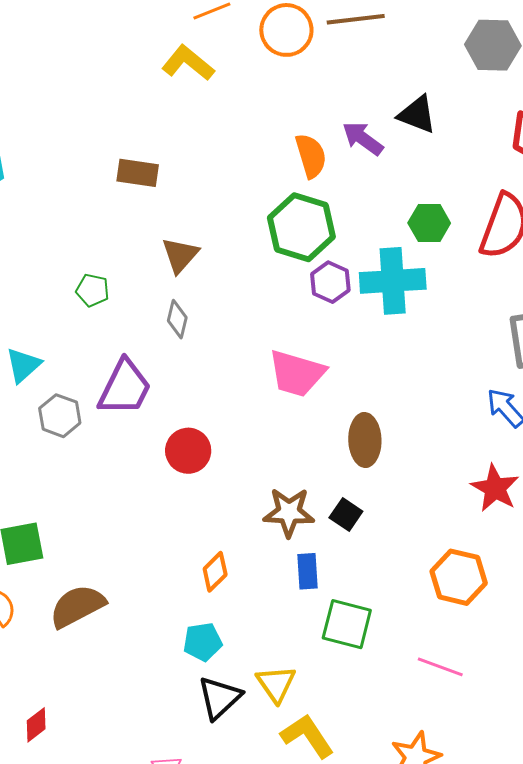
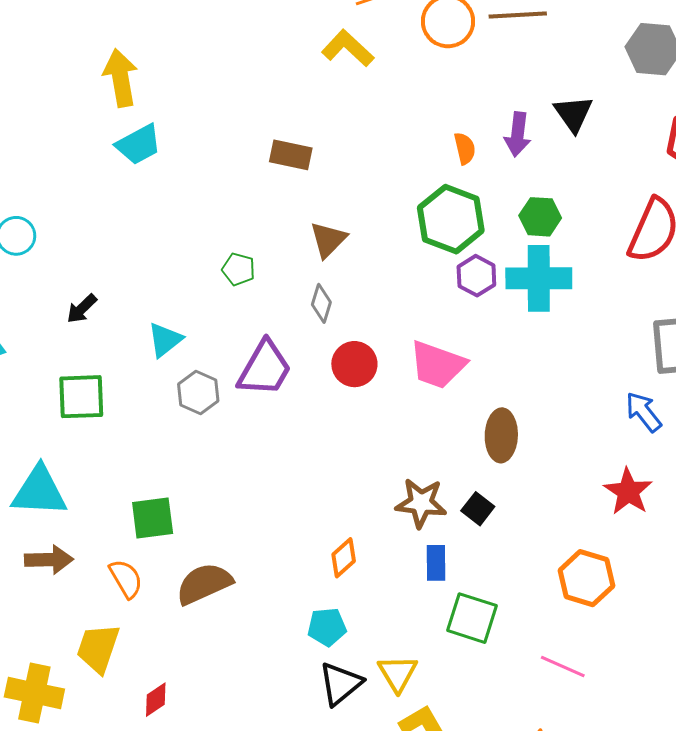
black triangle: (417, 114) -> (573, 114), turned 30
purple arrow: (363, 139) -> (518, 134), turned -123
orange semicircle: (311, 156) -> (465, 148), size x0.7
green hexagon: (429, 223) -> (540, 217), moved
red circle: (188, 451) -> (354, 364), moved

